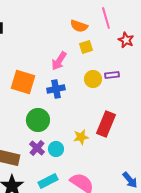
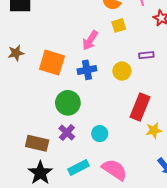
yellow circle: (93, 79) -> (122, 71), moved
yellow star: (81, 137) -> (154, 130), moved
cyan circle: (56, 149) -> (100, 134), moved

